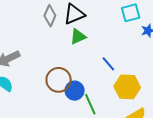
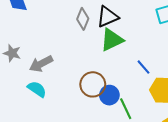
green triangle: (78, 37) -> (112, 40), size x1.4

